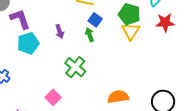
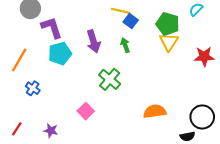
blue square: (95, 20) -> (131, 21), moved
red star: (165, 23) -> (204, 57), moved
purple arrow: (60, 32) -> (93, 41), size x1.5

